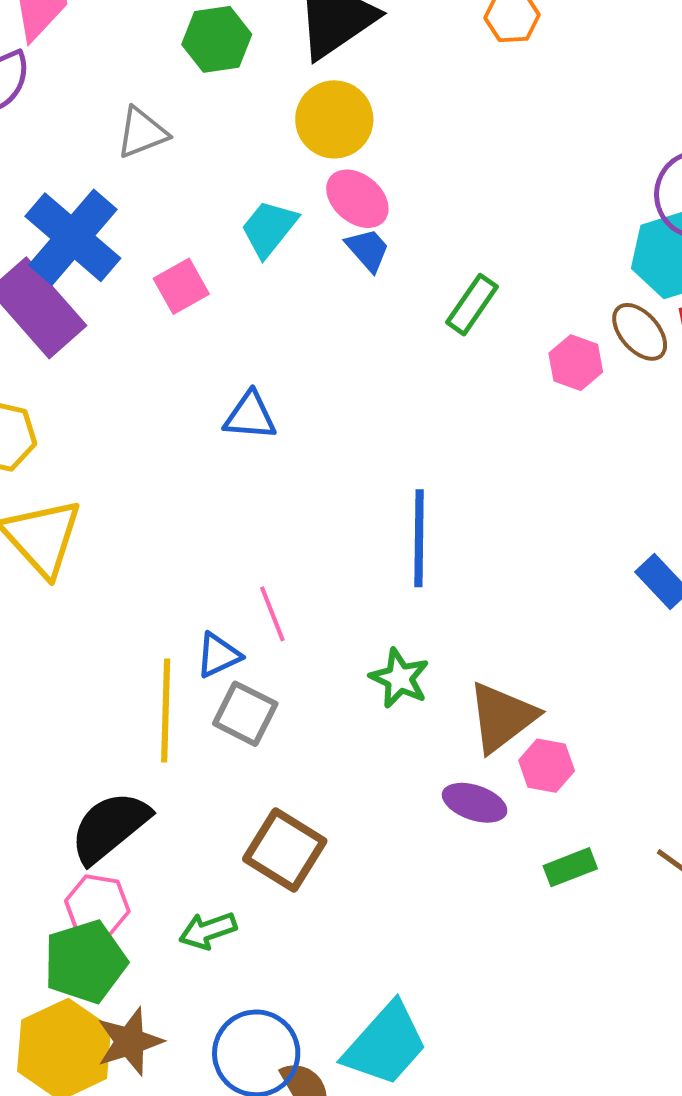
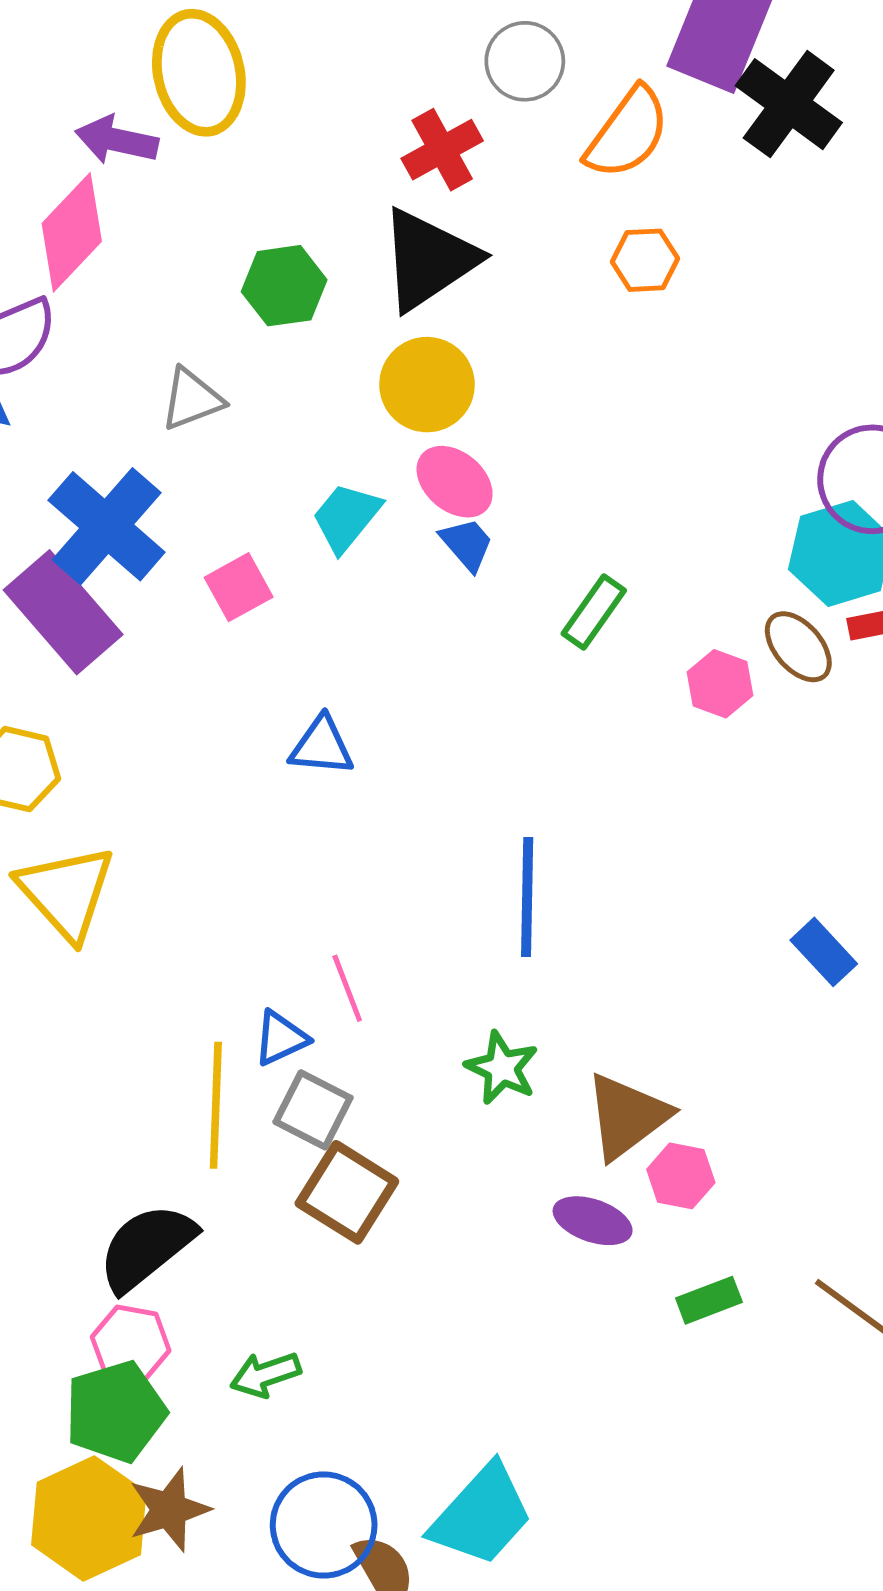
brown square: (285, 850) -> (347, 1192), moved

